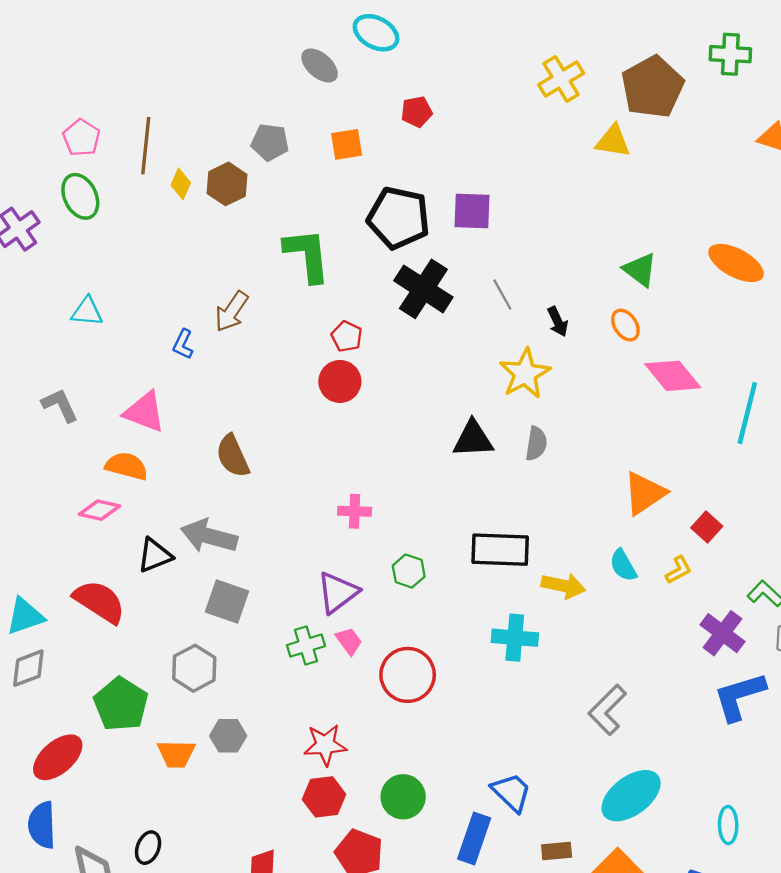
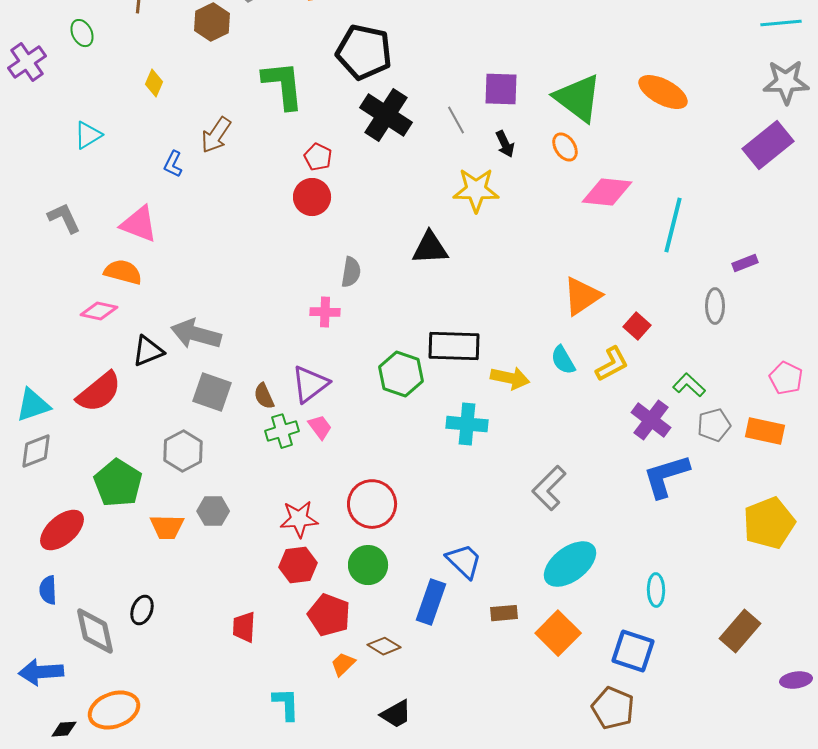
yellow diamond: (181, 184) -> (154, 83), moved
green ellipse: (80, 196) -> (82, 33), size x0.7
purple square: (472, 211) -> (501, 89), moved
green triangle: (640, 270) -> (578, 98), size x1.6
cyan triangle: (87, 311) -> (88, 135), turned -36
yellow star: (525, 374) -> (476, 190), turned 30
pink diamond: (673, 376) -> (607, 192), turned -45
gray semicircle: (536, 444) -> (351, 272), moved
brown semicircle: (233, 456) -> (264, 396), moved, size x0.7
yellow L-shape: (678, 570) -> (612, 364), size x1.4
green hexagon: (409, 571) -> (401, 374), moved, size x1.5
red semicircle: (99, 602) -> (99, 392), turned 108
red circle: (408, 675) -> (372, 504), moved
blue semicircle: (42, 825) -> (48, 590), size x0.7

